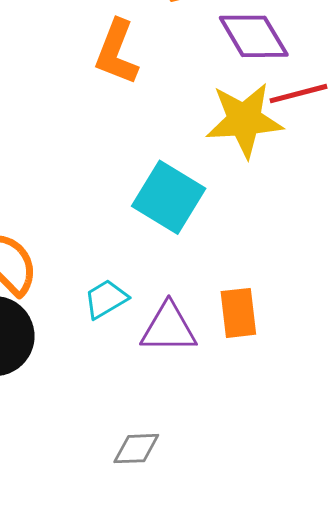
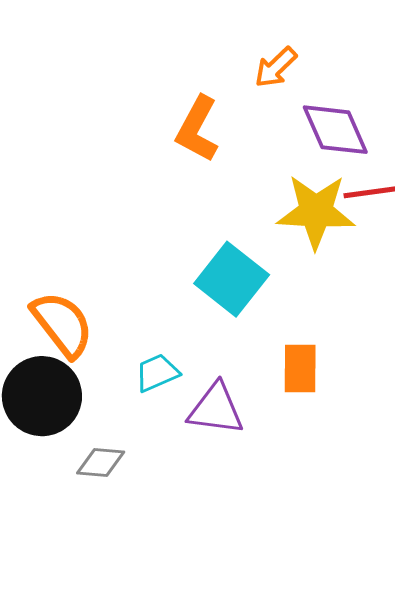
orange rectangle: (238, 313) -> (300, 369), moved
gray diamond: (136, 449) -> (101, 462), moved

